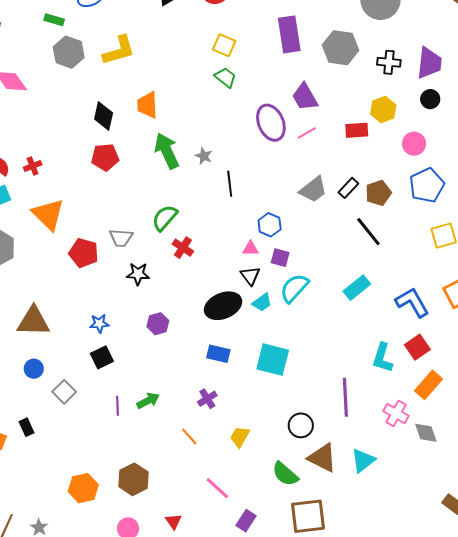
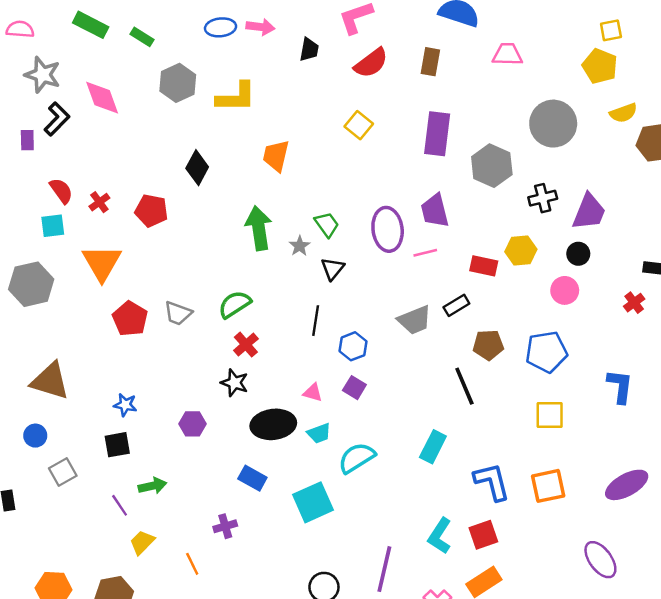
green rectangle: (54, 20) -> (142, 37), moved
black cross: (389, 62) -> (543, 198), turned -35
green trapezoid: (225, 77) -> (327, 224), moved
orange trapezoid: (147, 105) -> (276, 156), moved
pink circle: (414, 144) -> (565, 290), moved
red pentagon: (105, 157) -> (151, 211), moved
red cross: (33, 166) -> (99, 202), turned -30
black line: (230, 184) -> (316, 321), moved
black rectangle: (348, 188) -> (456, 305), moved
pink triangle: (251, 249) -> (313, 393), moved
black star: (138, 274) -> (234, 383), moved
black triangle: (250, 276) -> (333, 269), moved
cyan semicircle: (294, 288) -> (357, 458), moved
cyan rectangle: (357, 288) -> (433, 447), turned -40
cyan square: (273, 360) -> (313, 502), turned 36
green arrow: (148, 401) -> (152, 486), moved
purple line: (117, 406) -> (120, 505), turned -48
yellow trapezoid: (240, 437) -> (142, 542), moved

